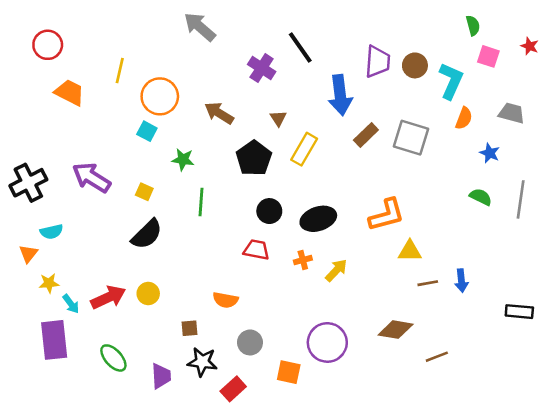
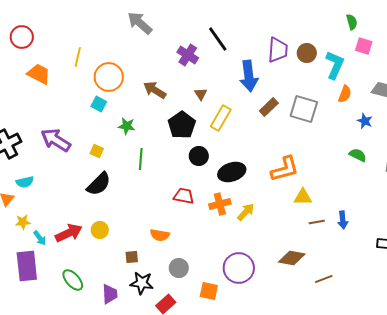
black circle: (269, 211) -> (199, 156), moved
orange cross: (303, 260) -> (220, 204), size x1.5

